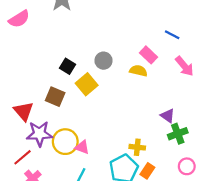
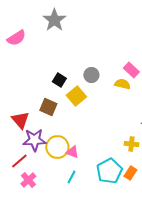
yellow cross: (137, 147) -> (131, 144), moved

